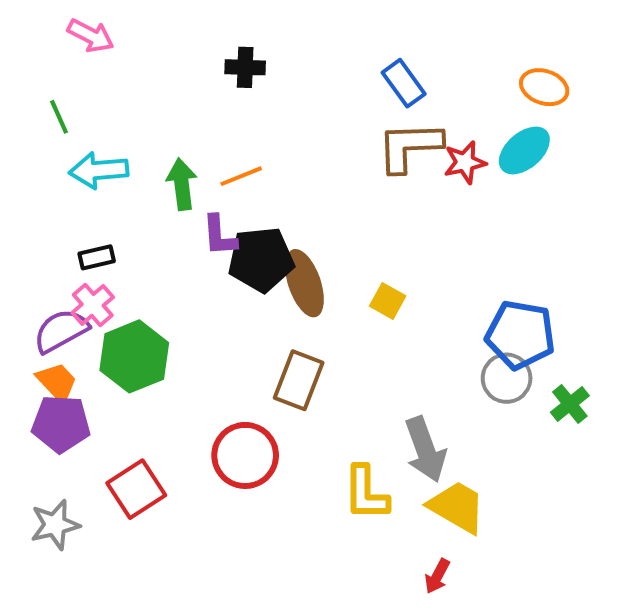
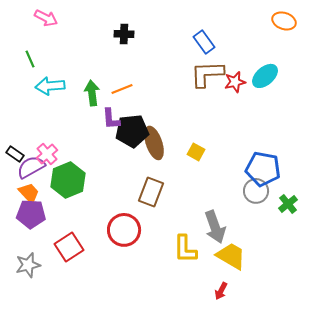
orange ellipse: (544, 87) -> (284, 21), moved
black rectangle: (97, 257) -> (15, 154), moved, turned 48

